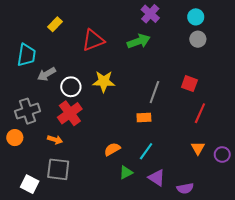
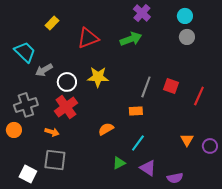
cyan trapezoid: (26, 55) -> (25, 52), turned -55
red square: (189, 84) -> (171, 86), moved
red line: (200, 113) -> (199, 96), moved
orange semicircle: (112, 149) -> (106, 129), moved

